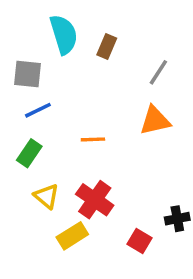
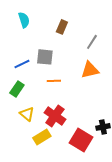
cyan semicircle: (64, 34) -> (24, 20), moved, size x0.7
gray square: (28, 74) -> (45, 57), moved
red square: (139, 241) -> (81, 140), size x1.6

